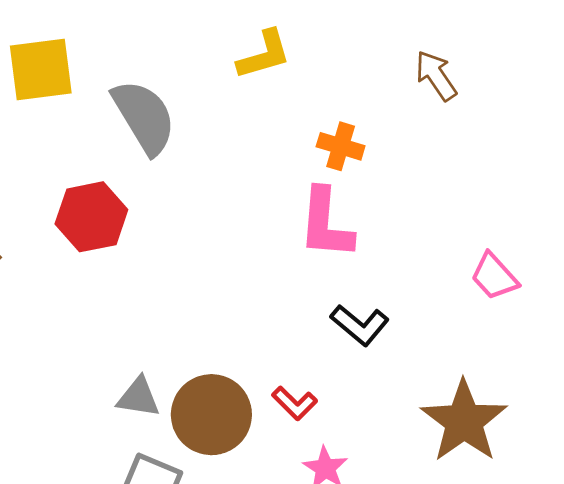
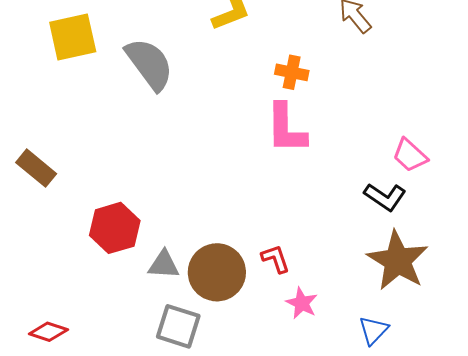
red hexagon: (91, 217) -> (115, 228), moved
black L-shape: (360, 325) -> (385, 197), moved
red L-shape: (295, 403) -> (276, 259), turned -148

